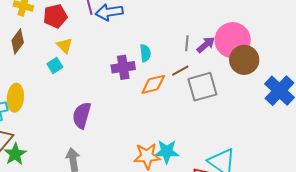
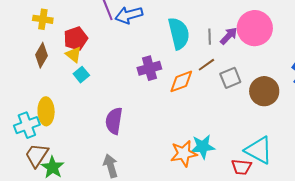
red pentagon: (55, 16) -> (76, 39), moved
yellow triangle: (65, 46) -> (74, 55), moved
cyan semicircle: (145, 53) -> (179, 33), moved, size x1.8
brown circle: (244, 60) -> (264, 91), moved
gray square: (202, 87) -> (230, 78), size x0.7

